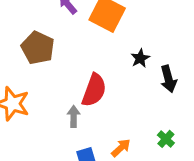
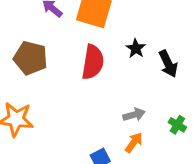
red semicircle: (94, 90) -> (93, 62), moved
gray arrow: (74, 116) -> (134, 115), moved, turned 85

